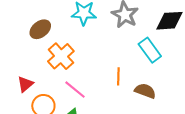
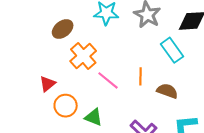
pink line: (75, 90) -> (108, 80), moved

